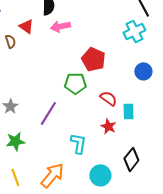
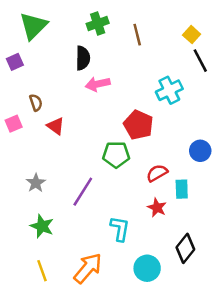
red triangle: (26, 26) -> (56, 126), moved
cyan cross: (134, 31) -> (169, 90), moved
blue circle: (143, 71) -> (200, 151), moved
red semicircle: (108, 98) -> (157, 173), turned -66
green star: (15, 141) -> (42, 226), turned 30

